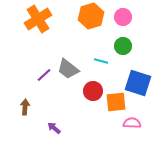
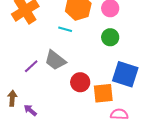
cyan line: (101, 61) -> (65, 29), moved
purple arrow: (54, 128) -> (30, 110), moved

